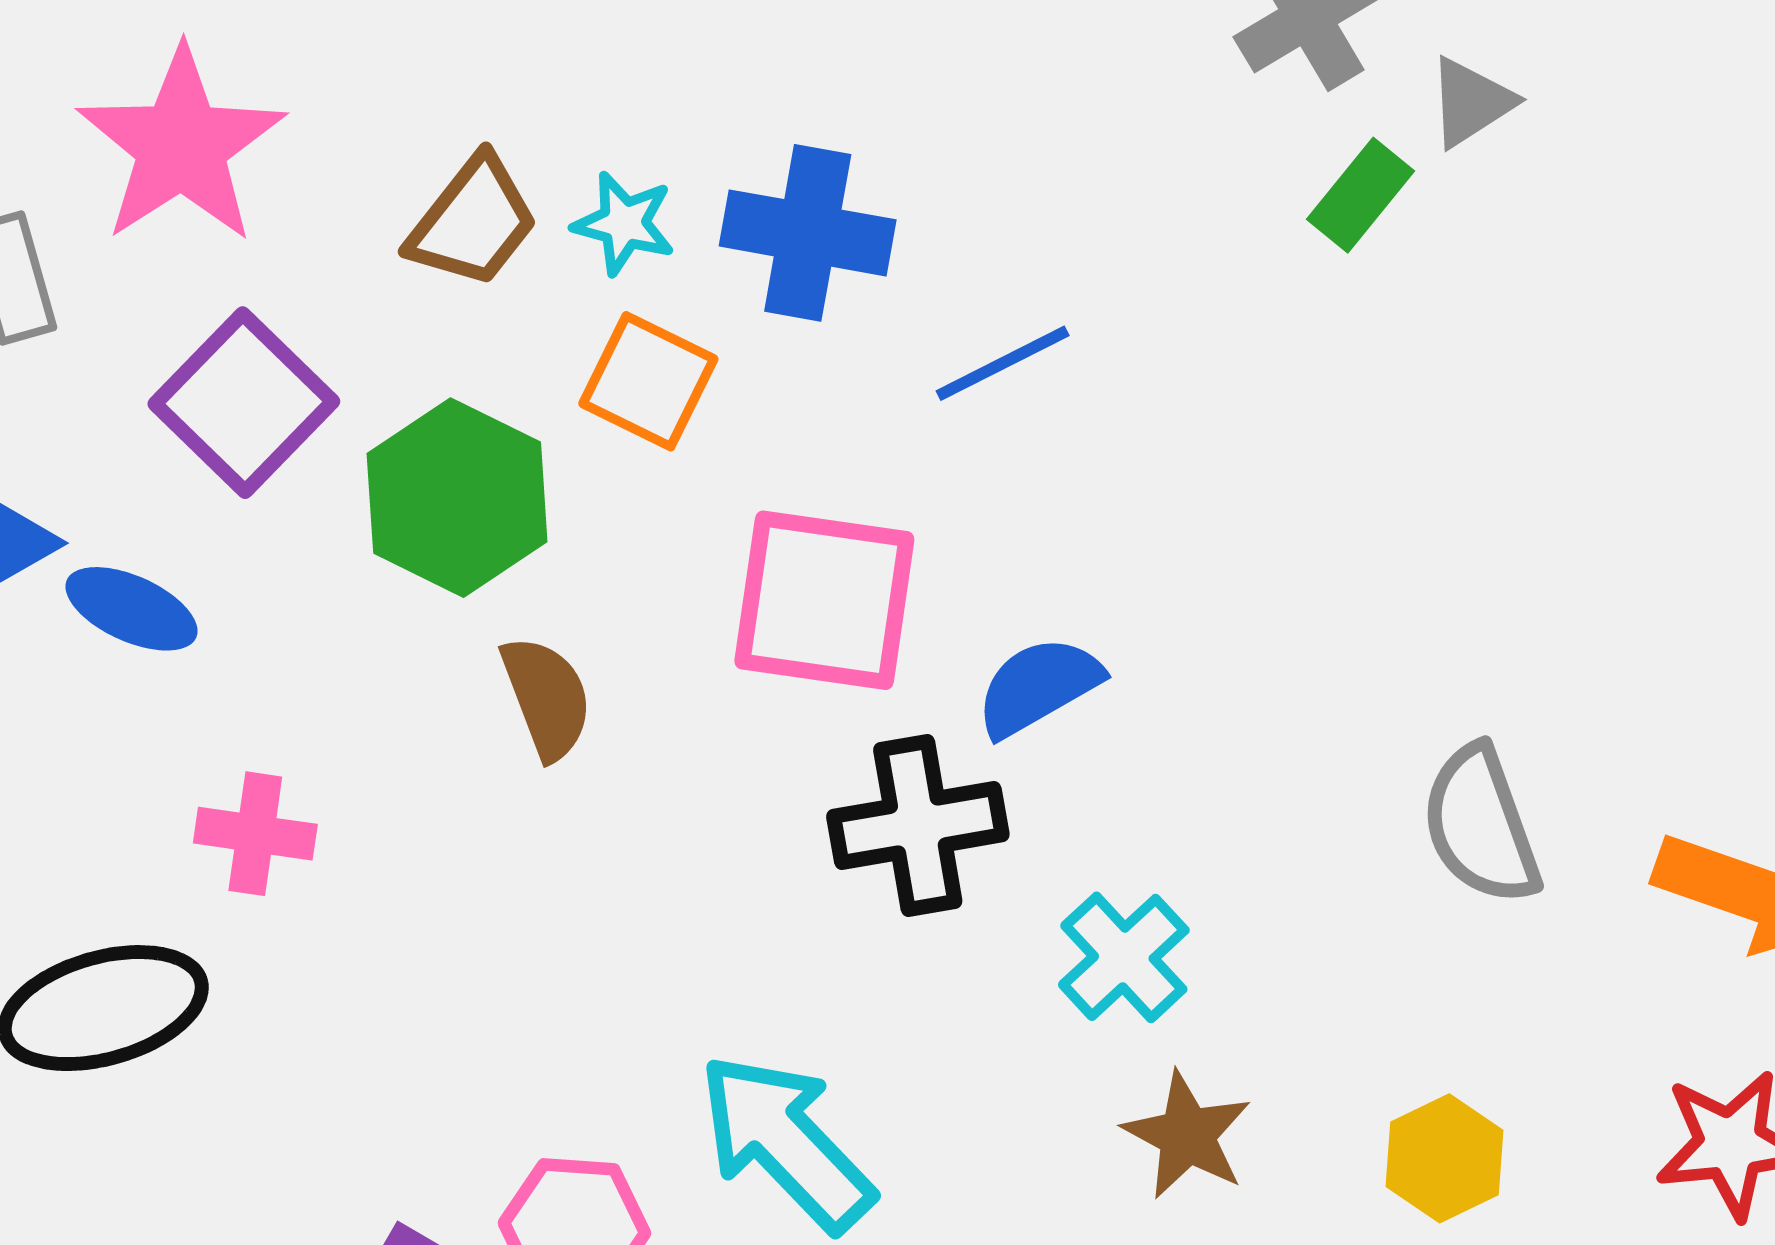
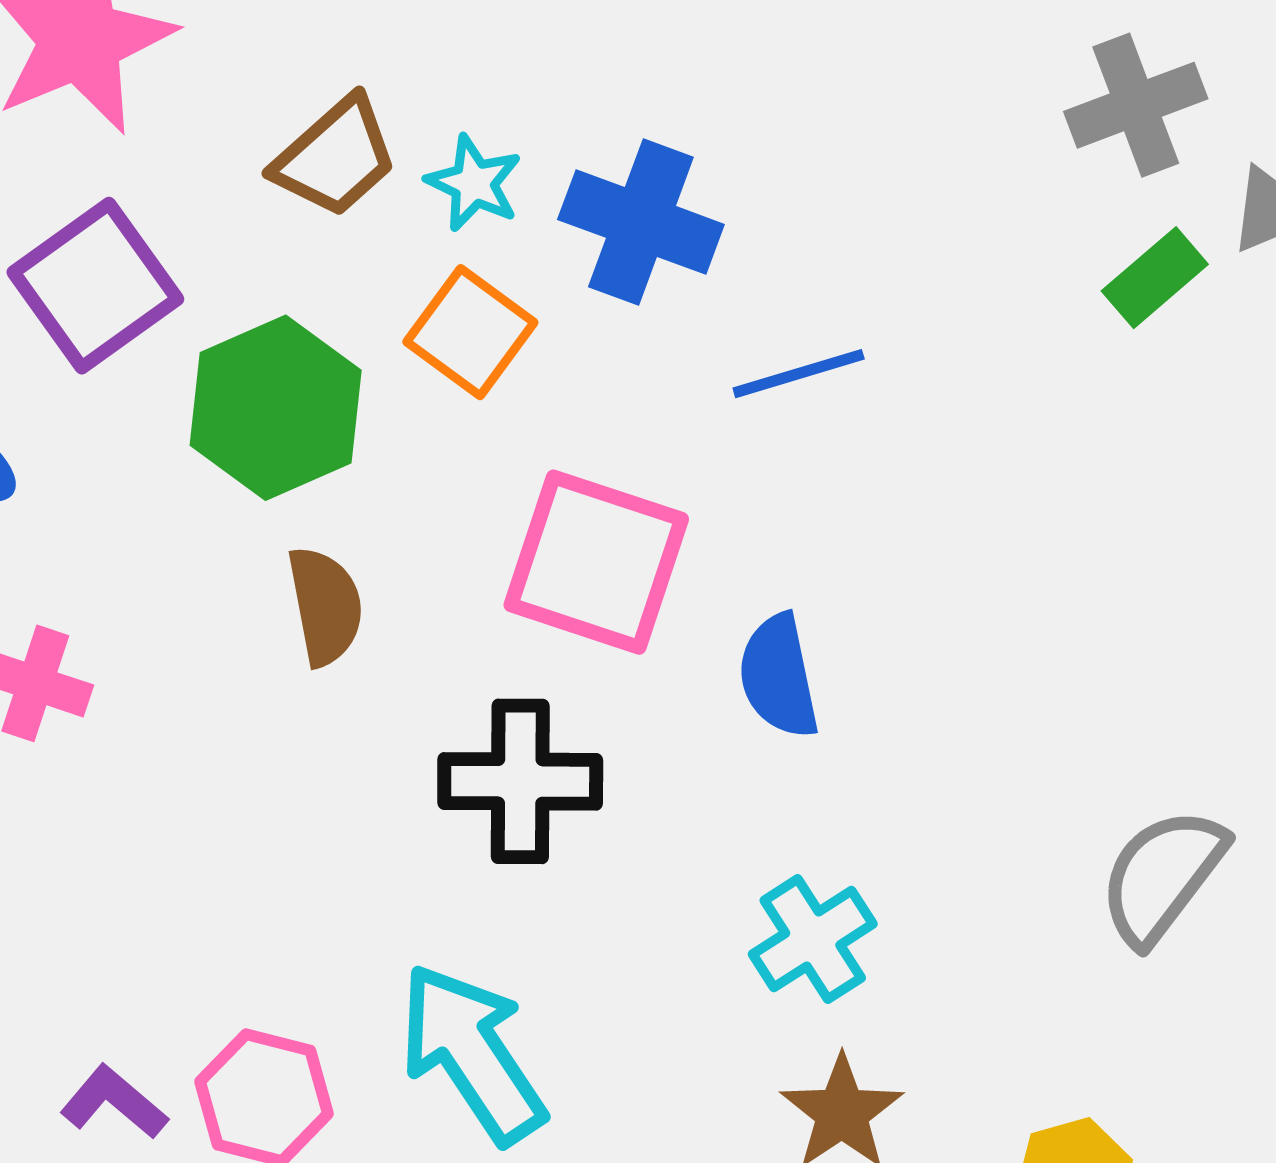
blue semicircle: (1038, 686) -> (779, 676), turned -82
gray semicircle: (1481, 825) -> (1162, 876), turned 47
black cross: (918, 826) -> (520, 781), moved

